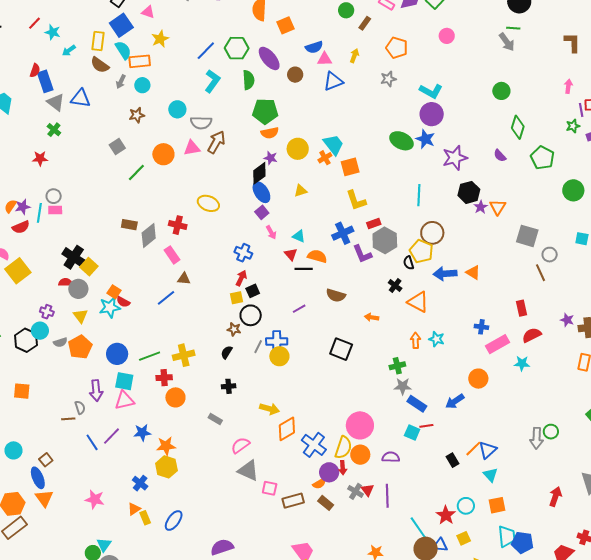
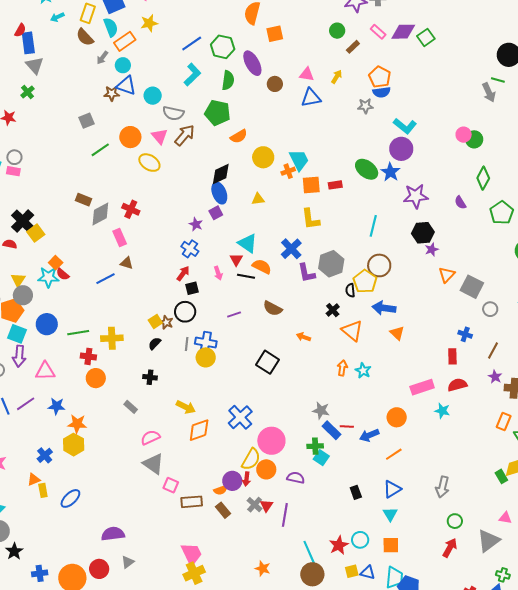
pink circle: (447, 36) -> (464, 135), moved
blue semicircle: (314, 47) -> (382, 92), moved
orange rectangle: (140, 61) -> (125, 41), turned -40
blue triangle: (80, 98) -> (126, 86), moved
green pentagon: (265, 111) -> (217, 113), moved
orange semicircle: (270, 133) -> (239, 136), turned -30
pink triangle: (192, 148) -> (160, 136), turned 48
purple star: (271, 158) -> (196, 224), moved
yellow ellipse: (208, 203) -> (149, 163), moved
orange triangle: (498, 207) -> (447, 275), moved
red rectangle: (374, 224) -> (335, 185), moved
pink arrow: (271, 232) -> (218, 273), moved
blue cross: (343, 233) -> (291, 249), turned -30
cyan triangle: (299, 236) -> (248, 243), size x1.5
orange triangle: (473, 272) -> (397, 333), moved
brown line: (541, 273) -> (493, 350), moved, turned 42
gray circle: (78, 289) -> (23, 295), moved
yellow square: (236, 298) -> (155, 321), moved, turned -32
blue cross: (481, 327) -> (465, 334), moved
gray line: (258, 347) -> (187, 344), turned -32
green cross: (397, 366) -> (315, 446), moved
cyan square: (124, 381) -> (17, 334), moved
red line: (426, 426) -> (347, 426), moved
green circle: (551, 432) -> (455, 521), moved
blue cross: (314, 445) -> (240, 417), moved
orange line: (473, 449) -> (394, 454), moved
blue triangle: (440, 545) -> (368, 573), moved

